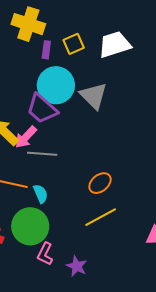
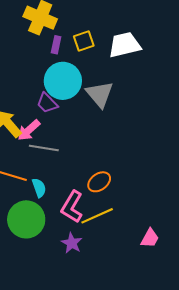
purple trapezoid: (42, 109) -> (47, 103), size x0.7
pink L-shape: (45, 254) -> (72, 207), moved, size x1.4
purple star: (77, 266) -> (72, 243), moved

